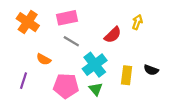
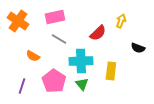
cyan cross: (95, 65) -> (81, 61), turned 35
black semicircle: (151, 70) -> (138, 48), moved
purple line: (23, 81) -> (22, 86), moved
pink pentagon: (66, 86) -> (54, 81), turned 30

